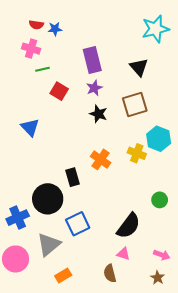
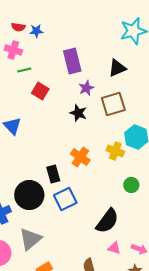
black triangle: (139, 67) -> (117, 68), turned 48
purple star: (94, 88) -> (86, 88), moved
green circle: (160, 200) -> (131, 185), moved
blue square: (78, 224) -> (65, 199), moved
pink triangle: (123, 254) -> (114, 248), moved

